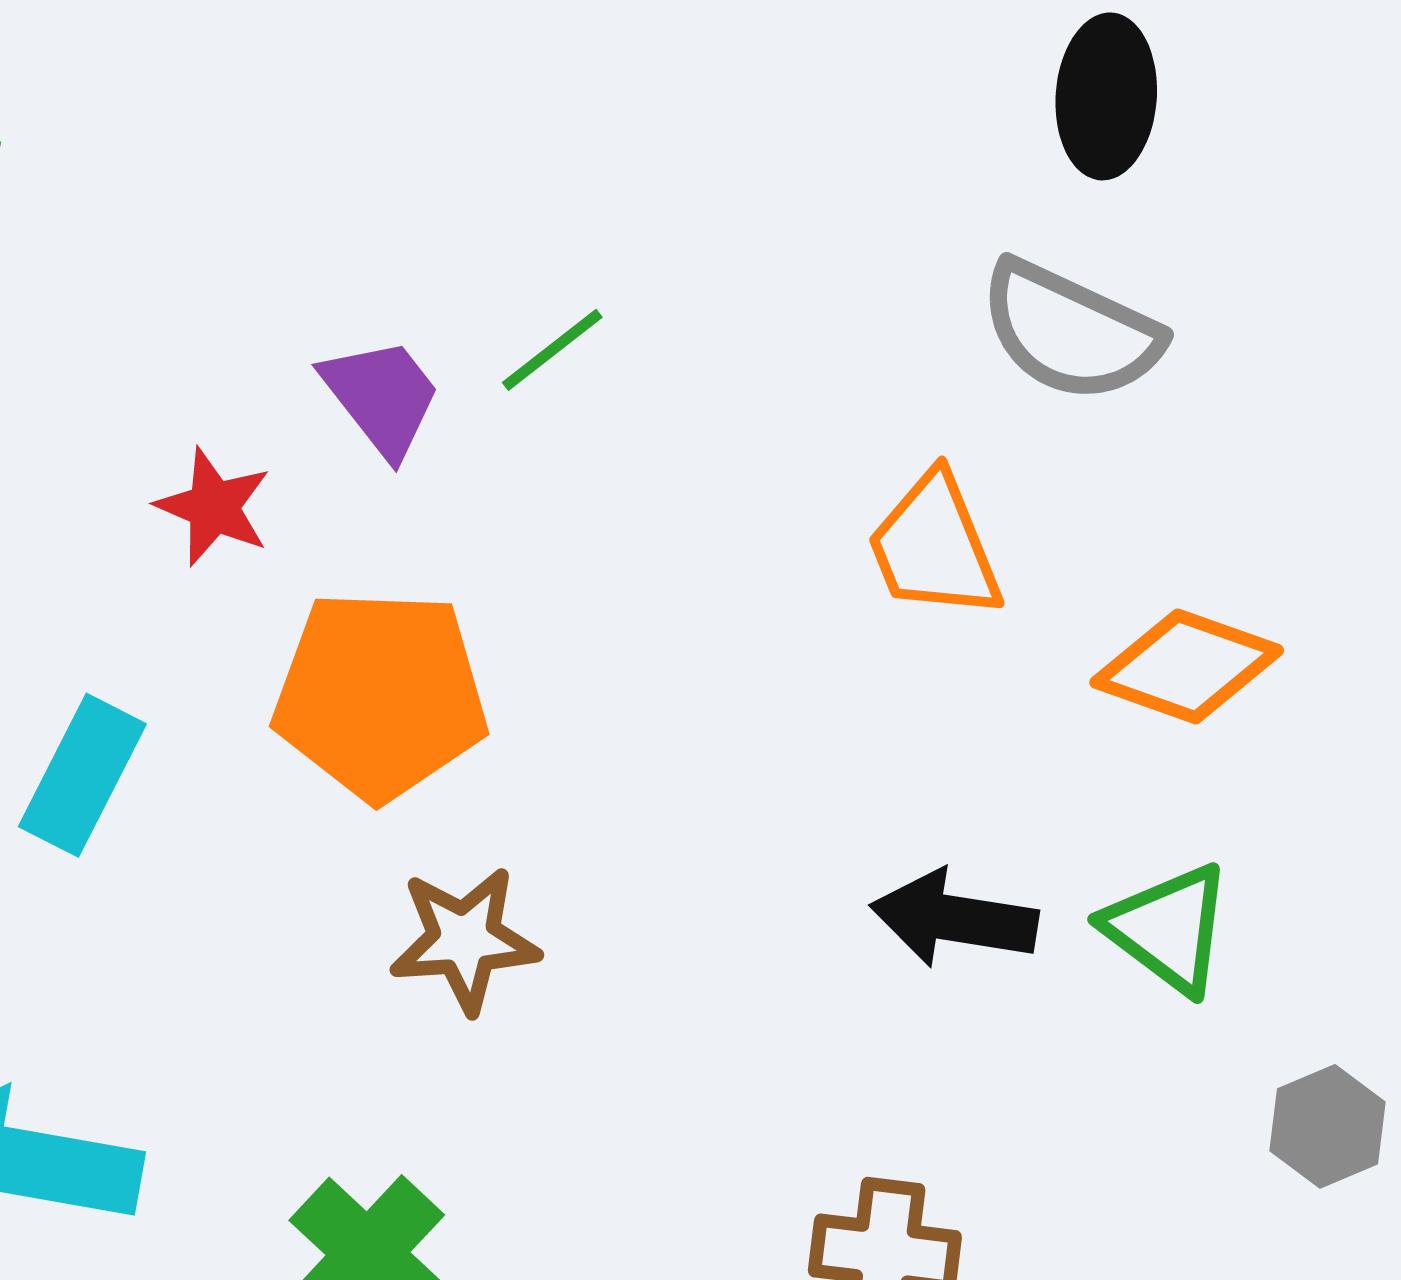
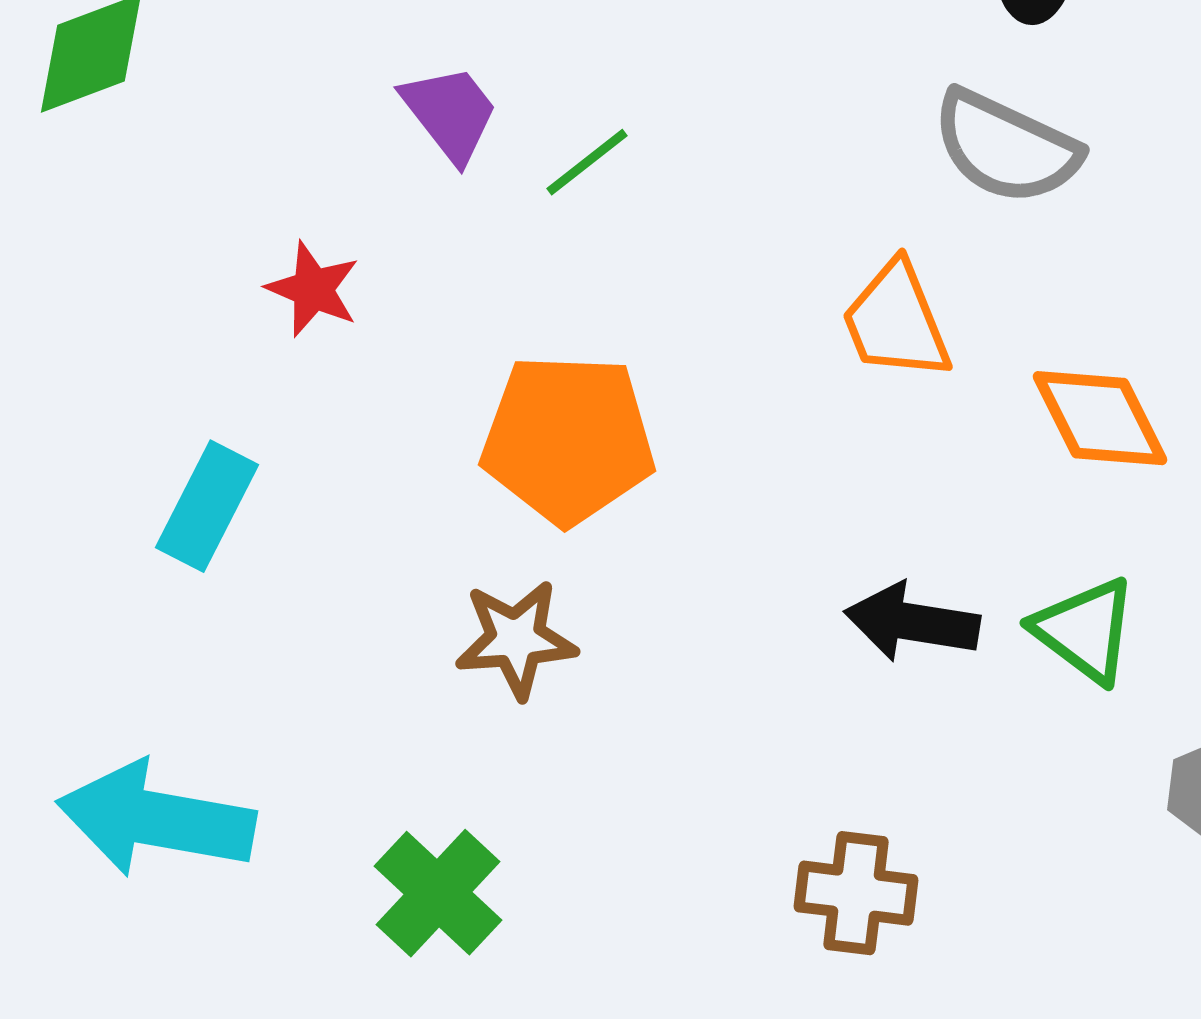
purple trapezoid: (382, 397) -> (450, 113), moved
orange diamond: (1187, 666) -> (1100, 418), turned 44
orange pentagon: (380, 695) -> (568, 439), moved

